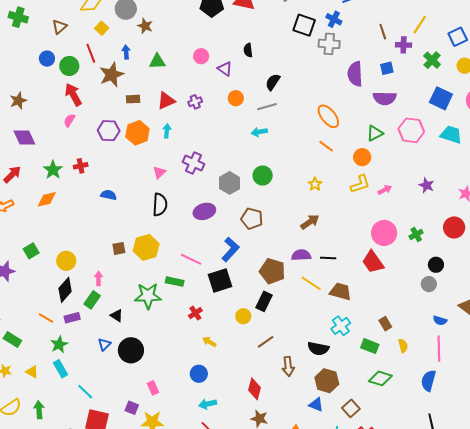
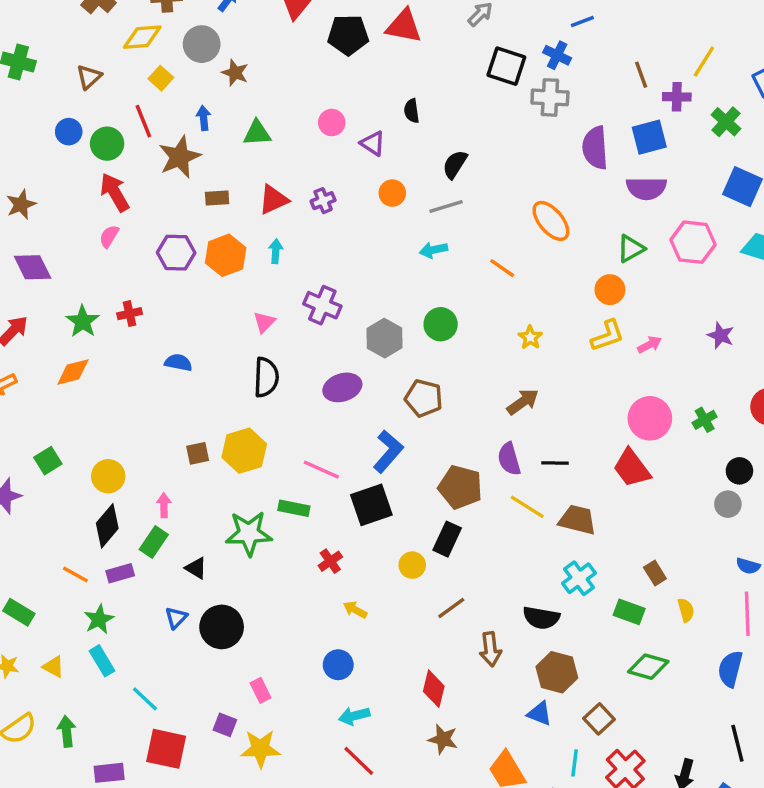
blue square: (387, 68) -> (649, 137), size x1.5
orange line: (326, 146) -> (502, 268), moved
purple semicircle: (301, 255) -> (509, 459), turned -102

